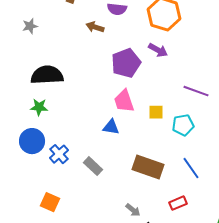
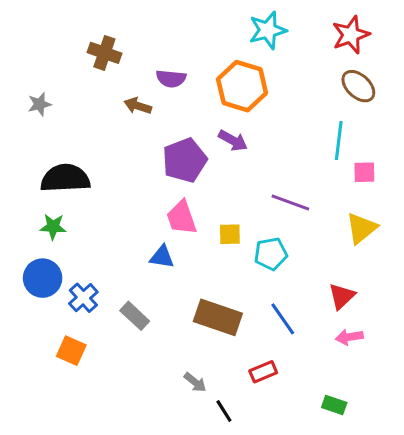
orange square: (50, 202) -> (71, 351), moved

